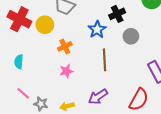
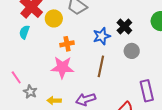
black cross: (117, 14) -> (124, 27), turned -35
cyan semicircle: (19, 62) -> (24, 32), moved
pink star: (66, 71) -> (62, 67), size x1.6

